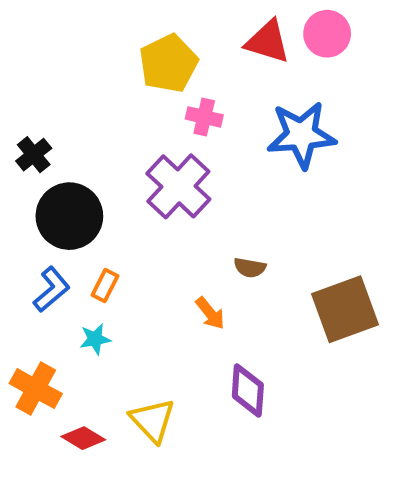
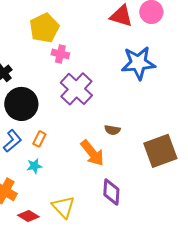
yellow pentagon: (169, 63) -> (44, 28), moved
pink cross: (204, 117) -> (60, 54), moved
orange arrow: (210, 313) -> (92, 153), size x1.6

